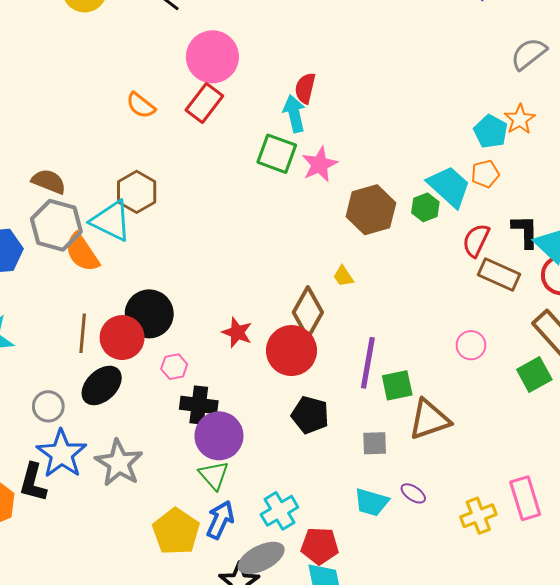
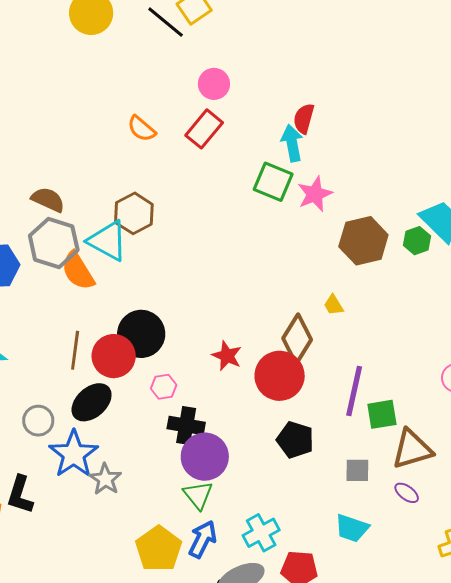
pink circle: (212, 57) -> (214, 84), size x0.6
blue star: (62, 454) -> (74, 454), moved
gray star: (119, 463) -> (105, 479), size x0.7
purple ellipse: (413, 493) -> (407, 493), moved

